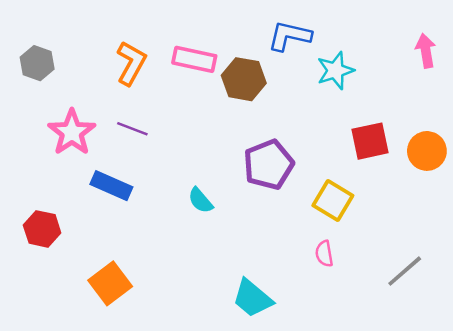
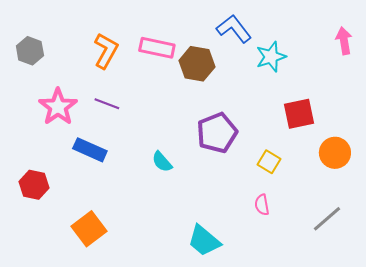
blue L-shape: (290, 36) -> (234, 29), turned 39
orange circle: (427, 151) -> (335, 153), moved
yellow square: (333, 200) -> (269, 162), size x0.7

